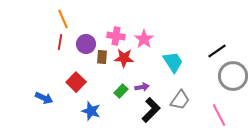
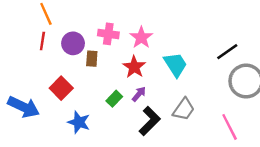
red star: (124, 58) -> (134, 67), moved, turned 30
purple arrow: (142, 87) -> (139, 94), turned -40
blue arrow: (44, 98) -> (24, 107), size x1.5

